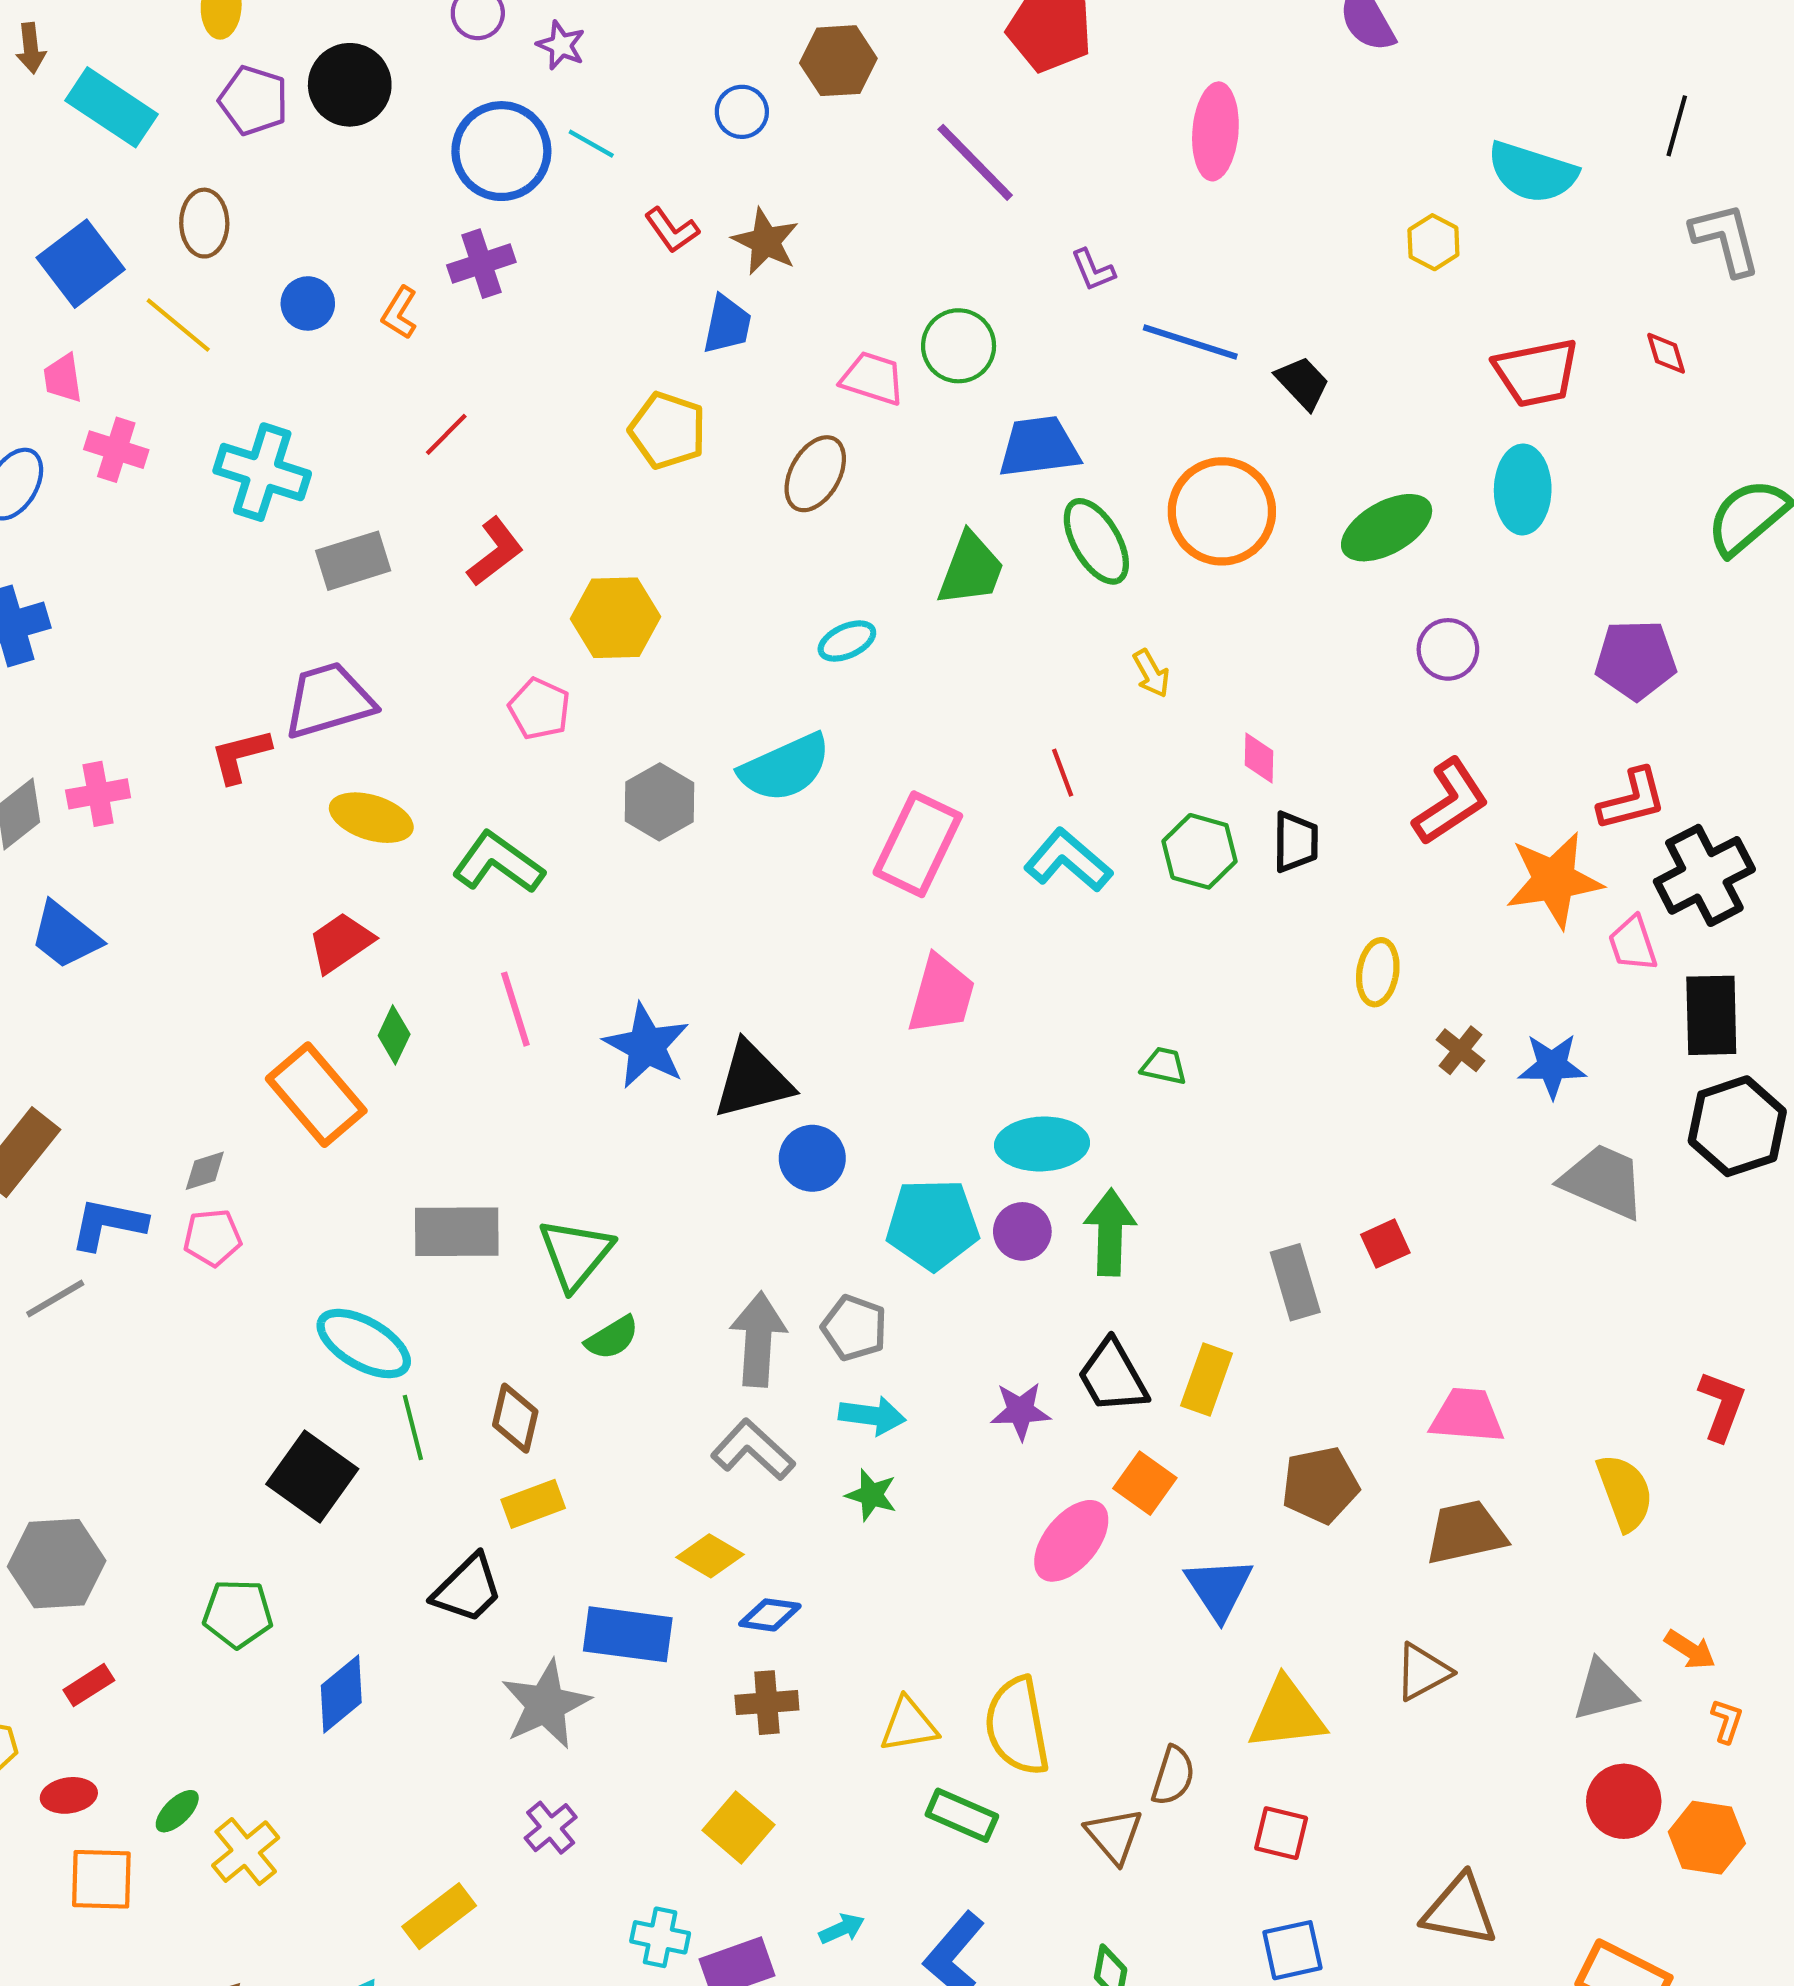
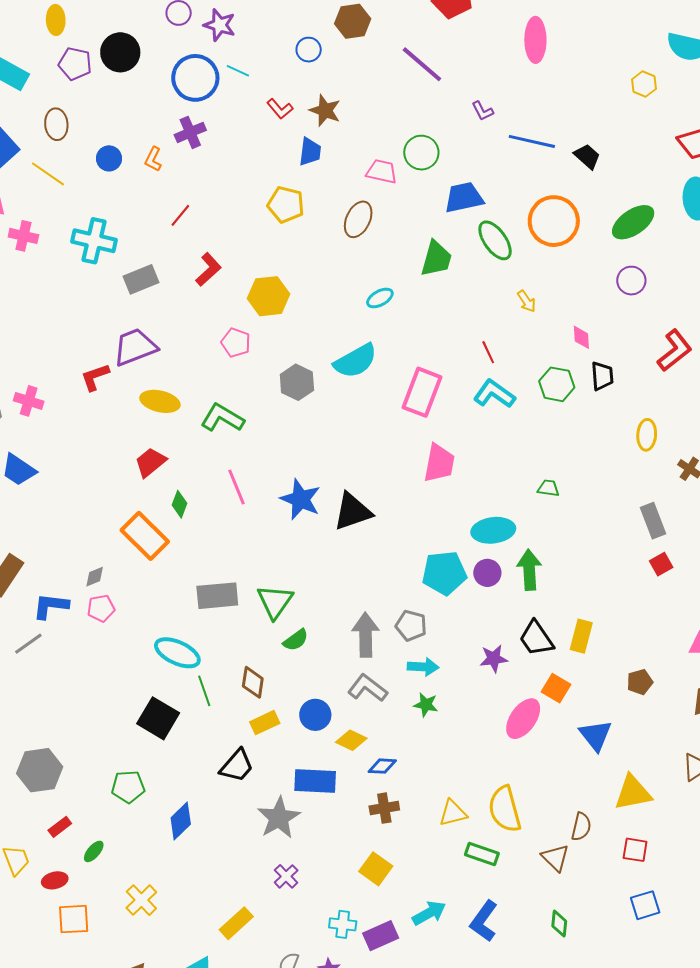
purple star: (561, 45) -> (220, 25), size x1.4
purple circle: (1448, 649) -> (631, 281), moved
pink cross: (98, 794) -> (29, 401), turned 32
blue circle: (812, 1158) -> (315, 715), moved
gray rectangle: (1295, 1282) -> (653, 521), moved
brown pentagon: (1320, 1485) -> (640, 682), size x0.7
green ellipse: (177, 1811) -> (94, 851), moved
cyan arrow: (842, 1929) -> (429, 913), size x1.6

